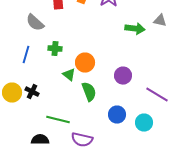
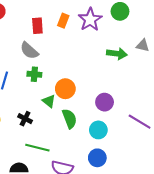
gray semicircle: (35, 23) -> (29, 51), moved
black cross: (32, 92) -> (25, 119), moved
blue circle: (117, 115) -> (97, 158), moved
cyan circle: (144, 123) -> (98, 130), moved

